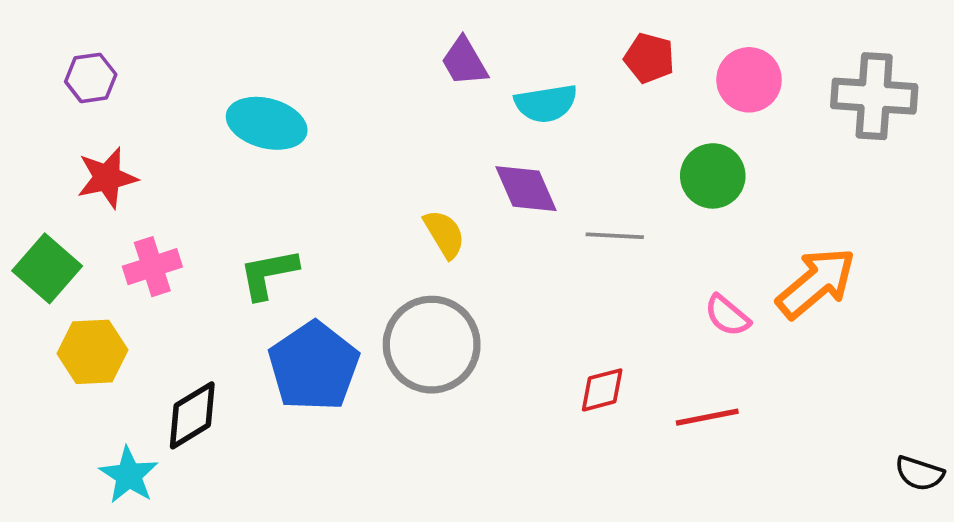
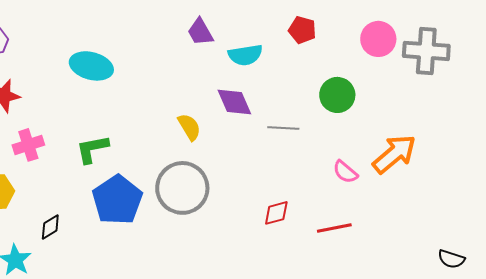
pink circle: (749, 80) -> (378, 39), moved
black diamond: (192, 415) -> (50, 227), size x0.7

